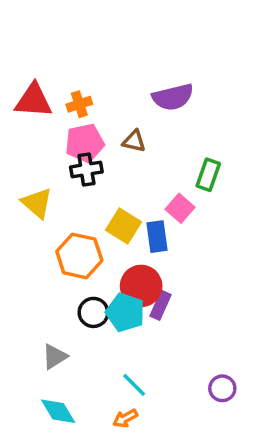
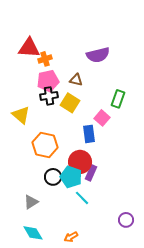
red triangle: (33, 101) -> (29, 48), moved
yellow square: (123, 226) -> (70, 103), moved
cyan line: (134, 385) -> (82, 198), moved

